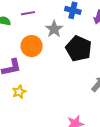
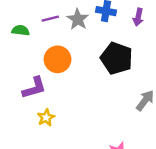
gray star: (54, 29) -> (78, 19), moved

